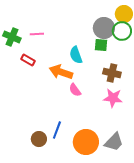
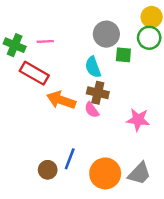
gray circle: (104, 28) -> (106, 34), moved
red rectangle: (28, 60) -> (34, 73), size x1.6
orange arrow: (61, 72) -> (61, 100), moved
brown cross: (112, 73) -> (98, 93), moved

